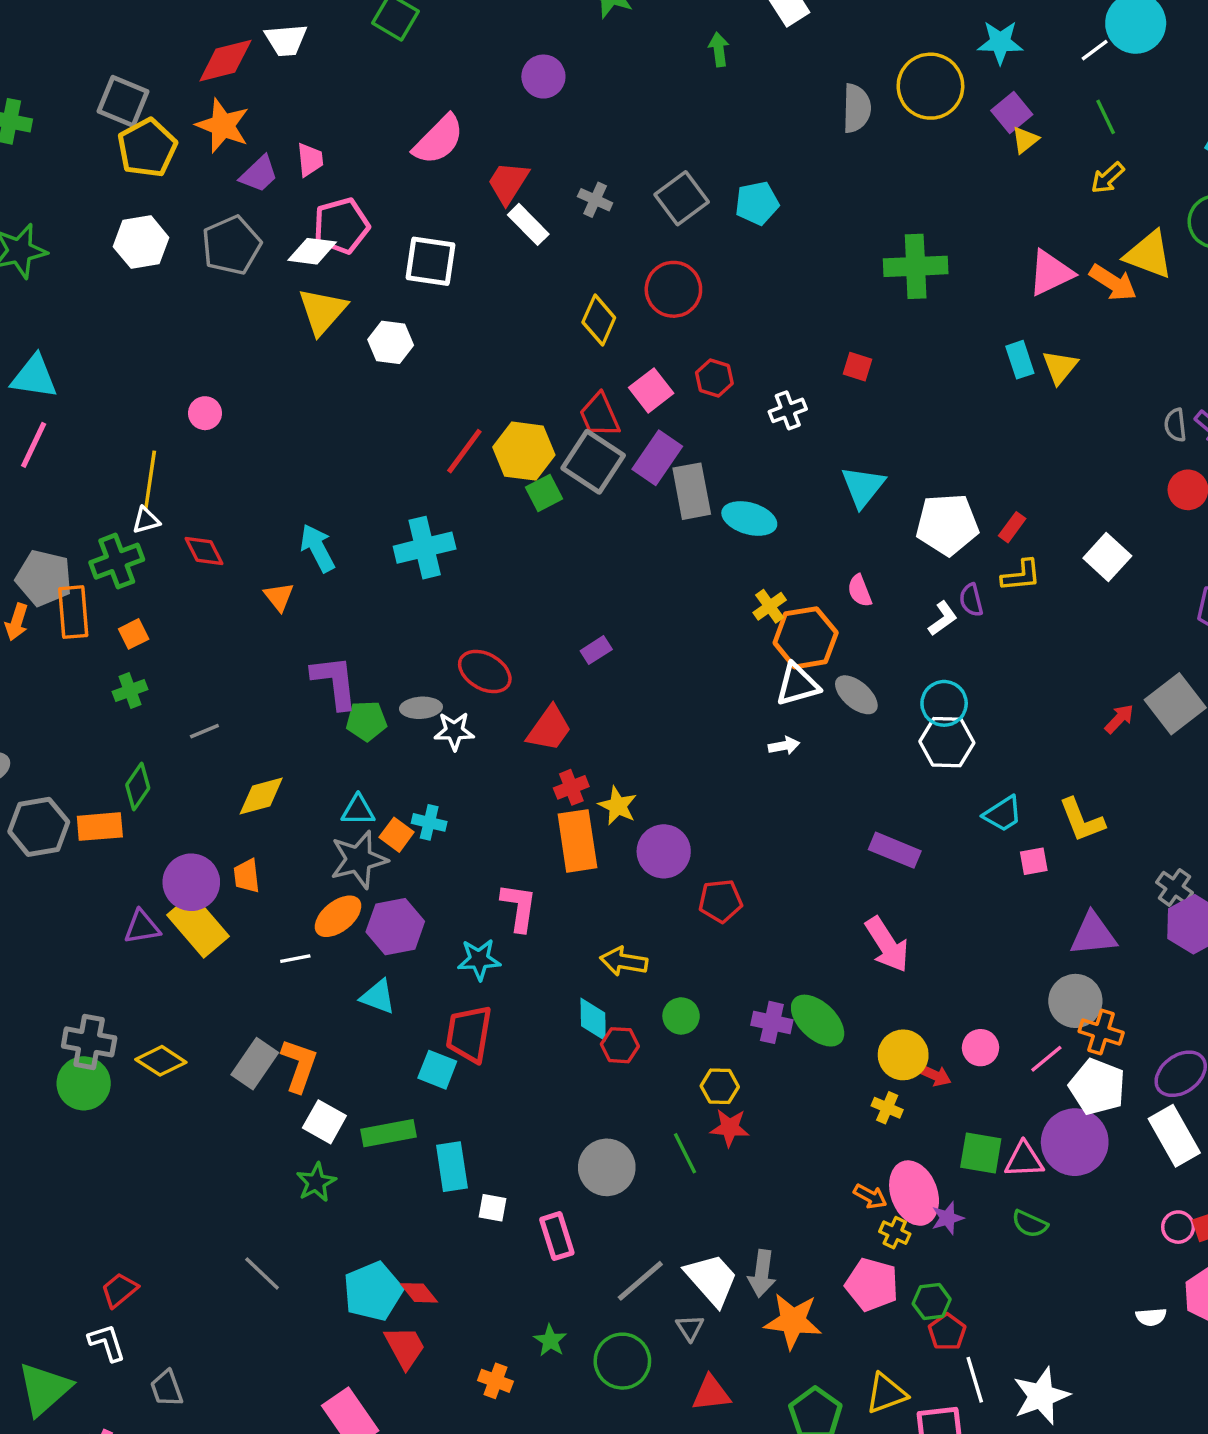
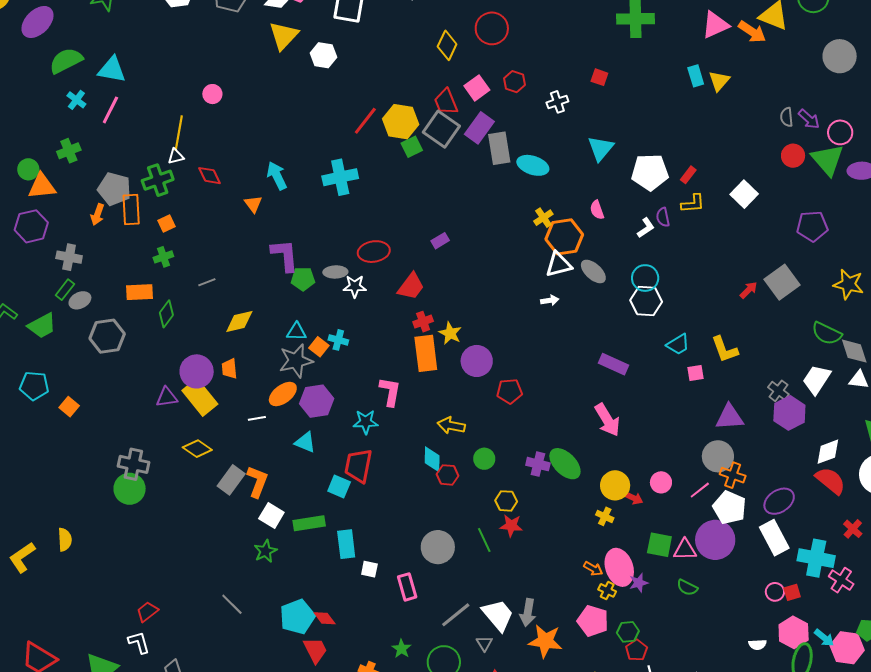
red ellipse: (485, 671) -> (374, 252), turned -40
orange rectangle: (100, 827) -> (139, 292), moved
yellow diamond: (161, 1061) -> (197, 449), moved

